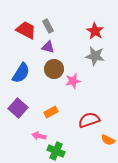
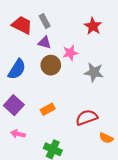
gray star: (95, 56) -> (94, 72), moved
pink star: (73, 81) -> (70, 53), moved
pink arrow: (39, 136) -> (18, 134), moved

